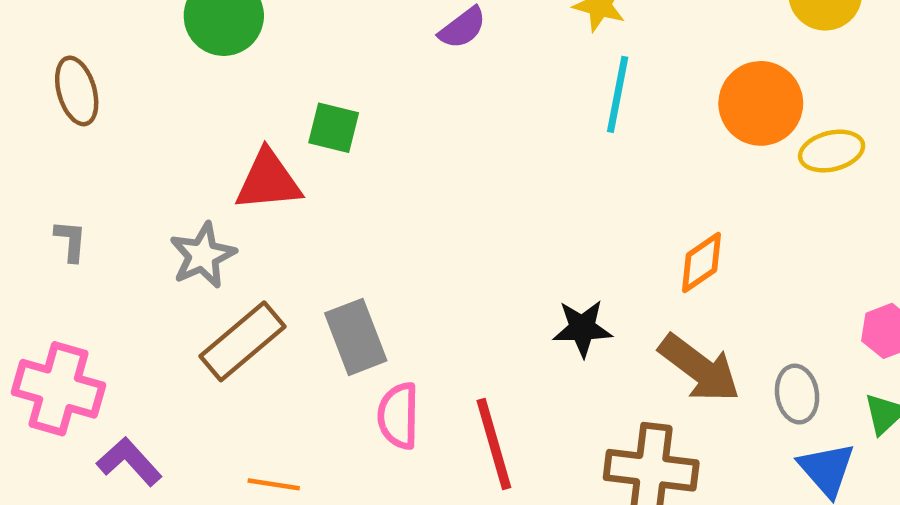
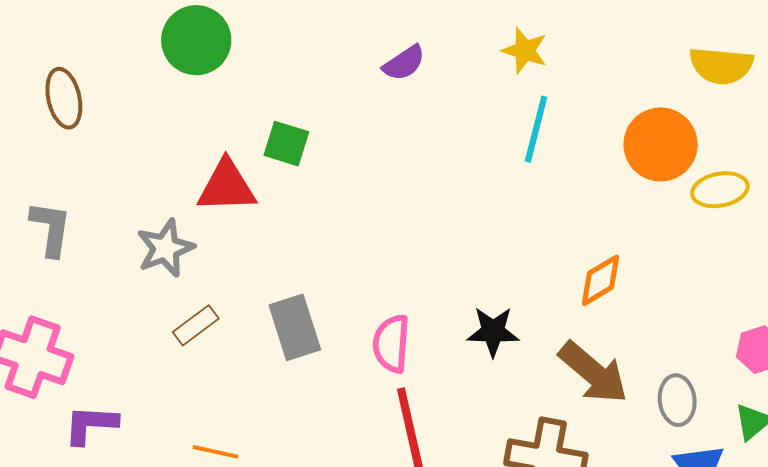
gray L-shape: (71, 241) -> (51, 229), size x1.5
brown rectangle: (243, 341) -> (196, 325), size x0.6
pink semicircle: (398, 416) -> (391, 344), moved
purple L-shape: (129, 462) -> (91, 424), turned -48

